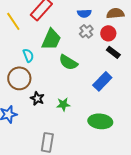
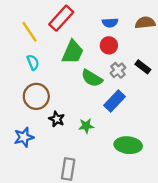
gray cross: (86, 31) -> (118, 70), moved
red circle: (108, 33) -> (109, 45), moved
cyan semicircle: (28, 55) -> (33, 62), moved
blue rectangle: (102, 81) -> (115, 101), moved

